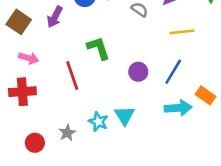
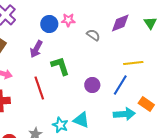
purple arrow: (55, 17) -> (36, 49), moved
yellow line: (182, 32) -> (133, 63), moved
cyan triangle: (125, 115) -> (81, 120), turned -36

